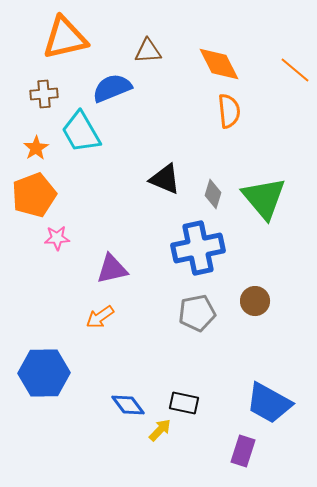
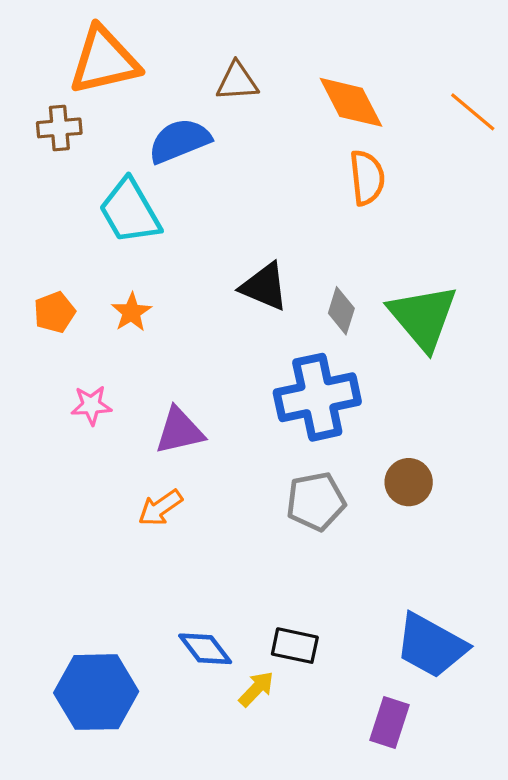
brown cross: (44, 94) -> (59, 128), moved
orange star: (36, 148) -> (131, 312), moved
orange pentagon: (34, 195) -> (54, 312), size x0.6
pink star: (57, 238) -> (91, 405), moved
blue hexagon: (44, 373) -> (96, 692), moved

